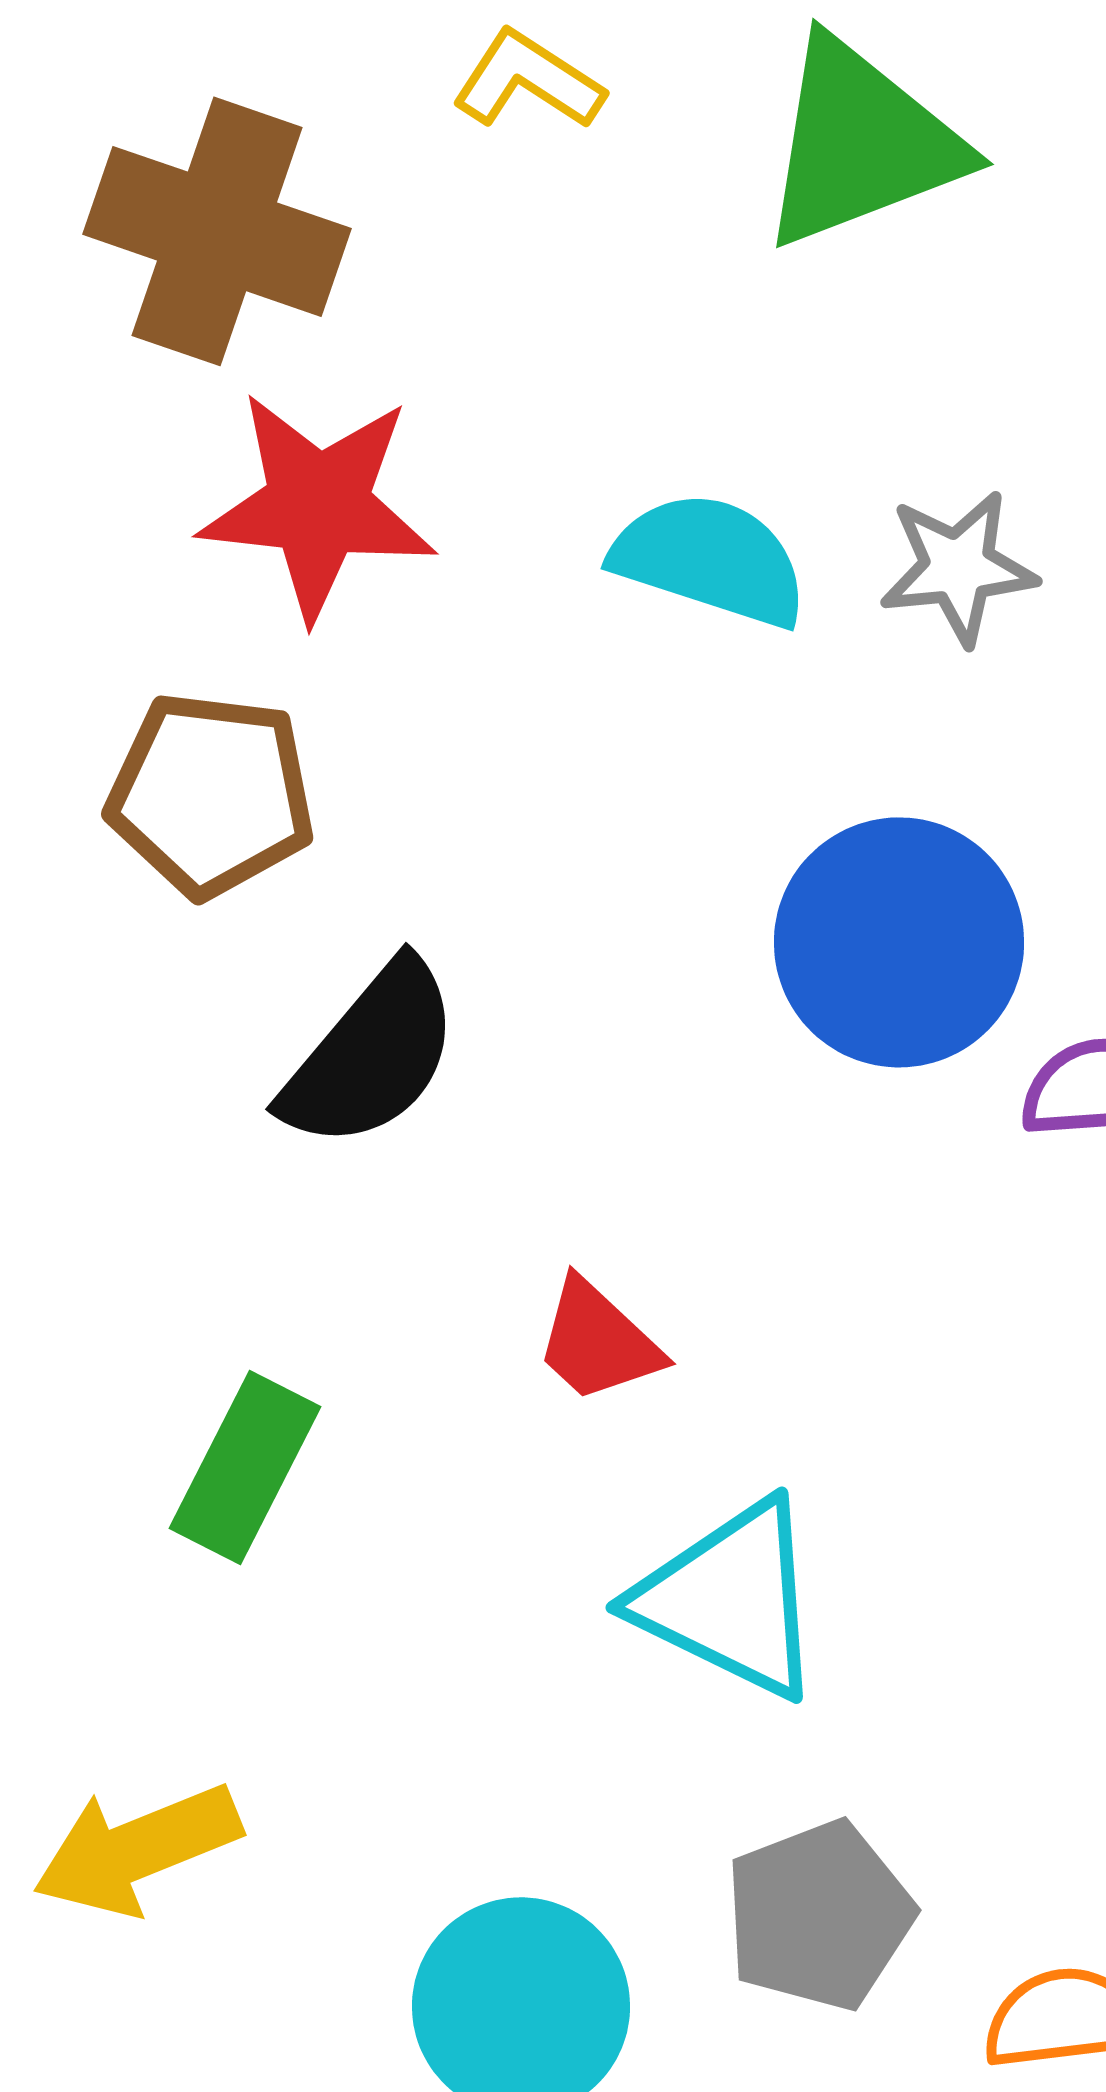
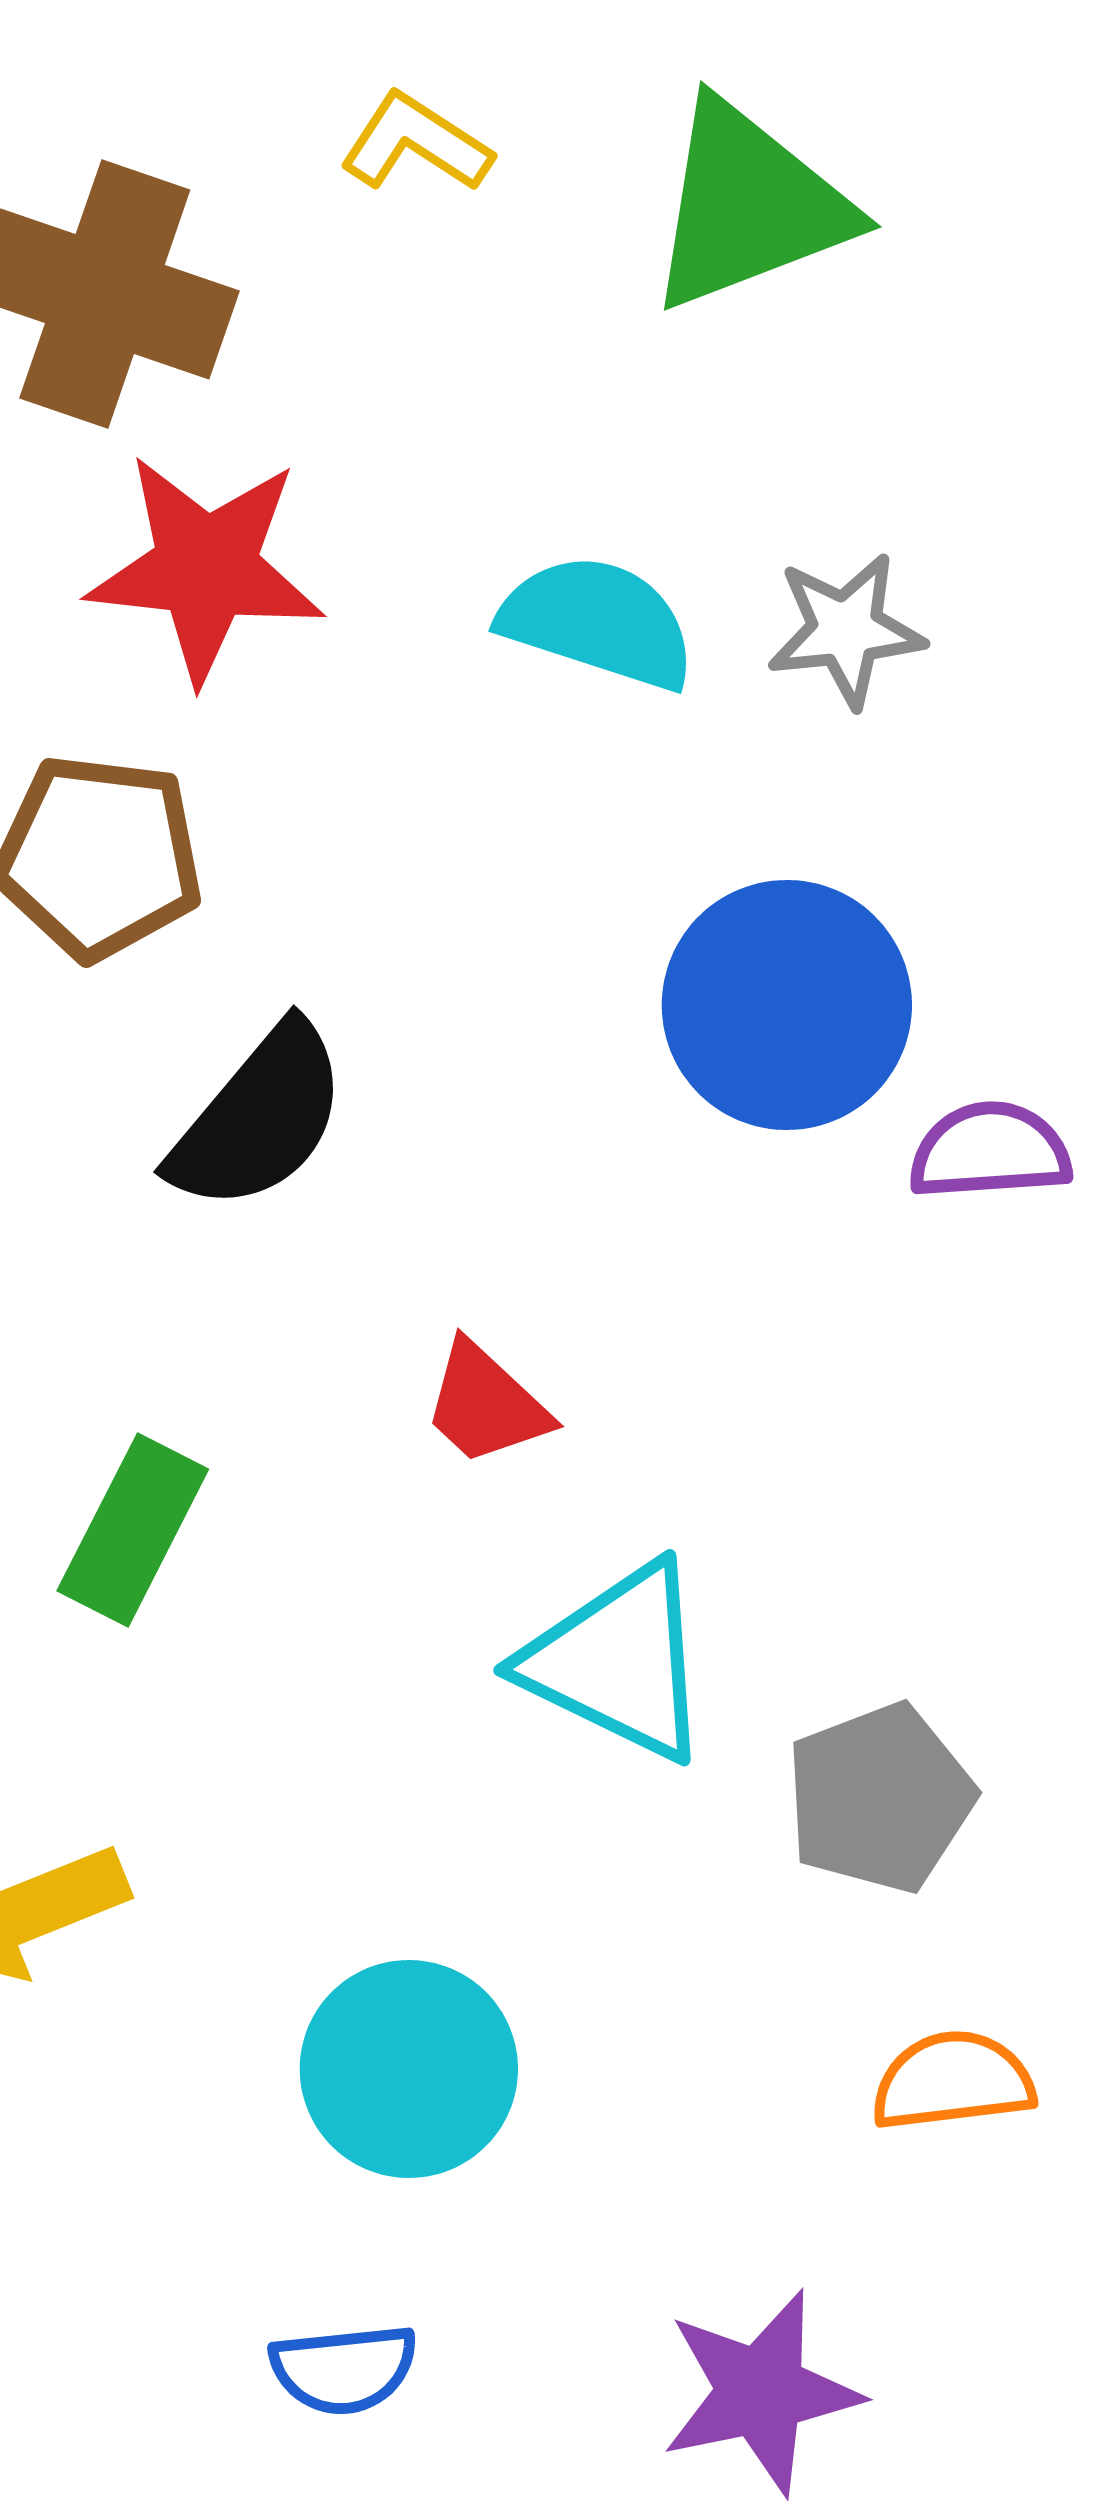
gray pentagon: (819, 1915) -> (880, 1798), moved

